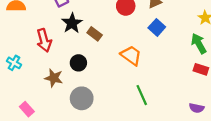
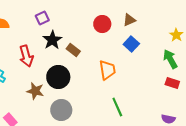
orange trapezoid: (131, 55) -> (107, 70), turned 45
black circle: (78, 63) -> (58, 77), size x1.5

